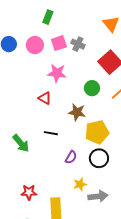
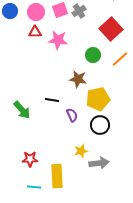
gray cross: (78, 44) -> (79, 11), turned 32
red triangle: (45, 98) -> (35, 32), moved, turned -32
purple semicircle: (71, 157) -> (72, 115), moved, turned -56

